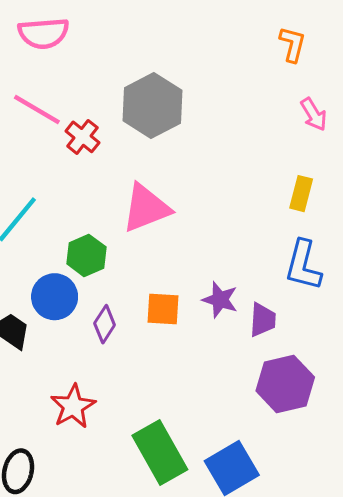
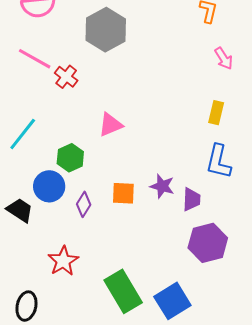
gray hexagon: (152, 106) -> (106, 30), moved
pink triangle: (146, 208) -> (110, 125), size x0.7

